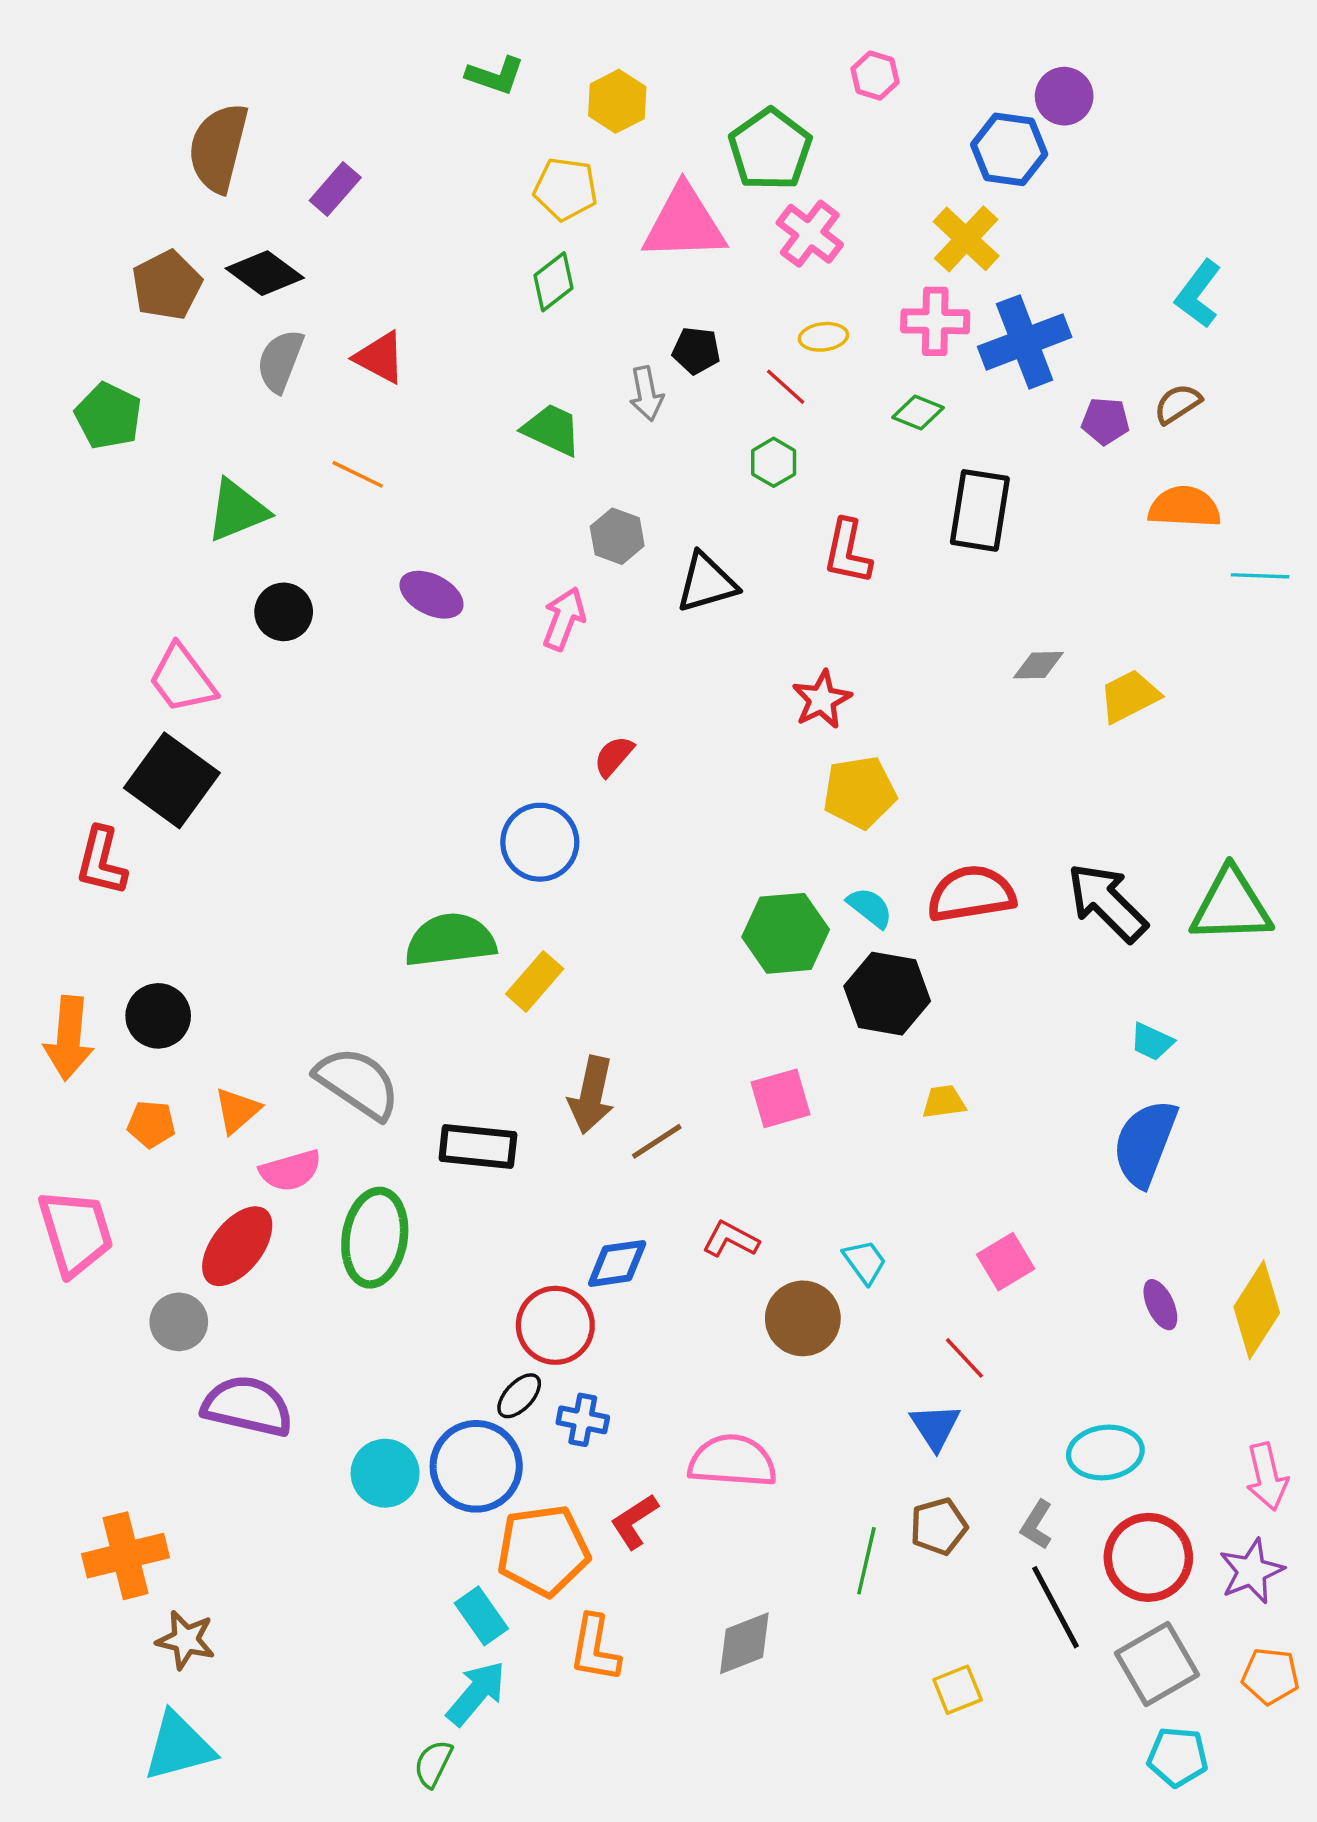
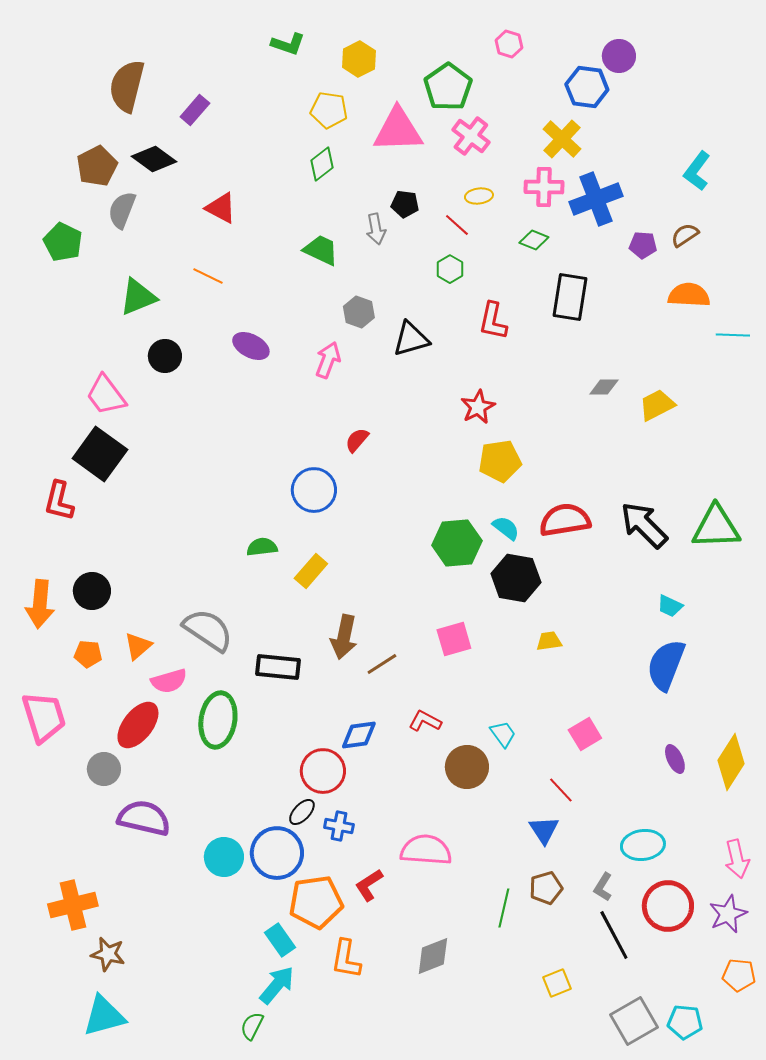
gray semicircle: (280, 361) -> (122, 210), moved
green semicircle: (450, 940) -> (262, 547), size x0.6
gray square: (1157, 1664) -> (634, 1021), moved

